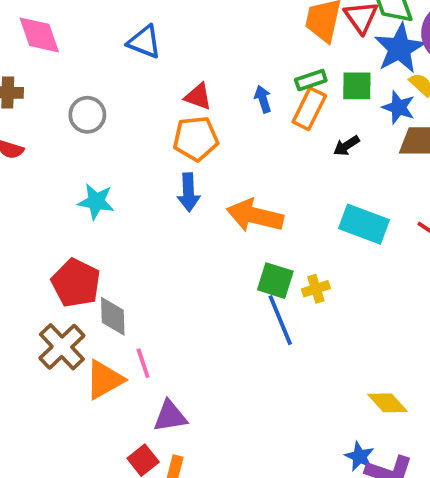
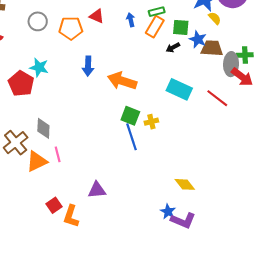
green square: (357, 86) -> (181, 27), moved
blue star: (399, 107) -> (198, 39), moved
orange pentagon: (196, 139) -> (71, 28), moved
red pentagon: (76, 283) -> (21, 84), moved
purple triangle: (170, 416) -> (97, 190), moved

